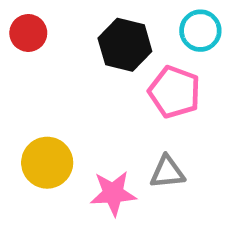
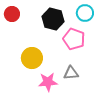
yellow circle: (47, 163) -> (32, 58), moved

